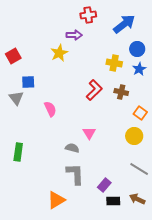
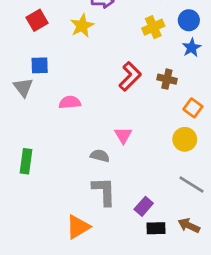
red square: (13, 56) -> (37, 20), moved
yellow cross: (114, 63) -> (153, 27), moved, turned -35
pink semicircle: (50, 109) -> (70, 102), turned -70

